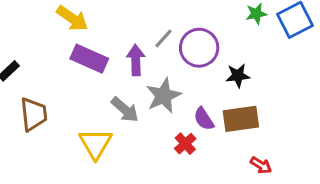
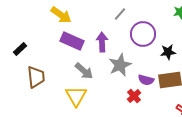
gray line: (164, 38) -> (120, 14), moved
gray arrow: (125, 110) -> (84, 71), moved
purple semicircle: (204, 119) -> (146, 80), turned -42

